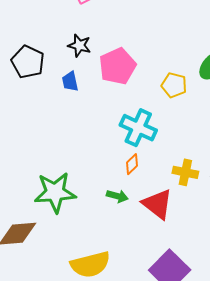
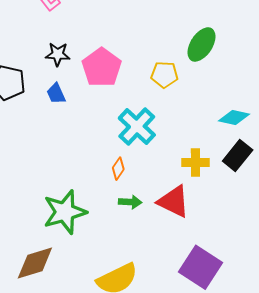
cyan cross: (138, 128) -> (137, 127), turned 30
orange diamond: (132, 164) -> (118, 169), moved

